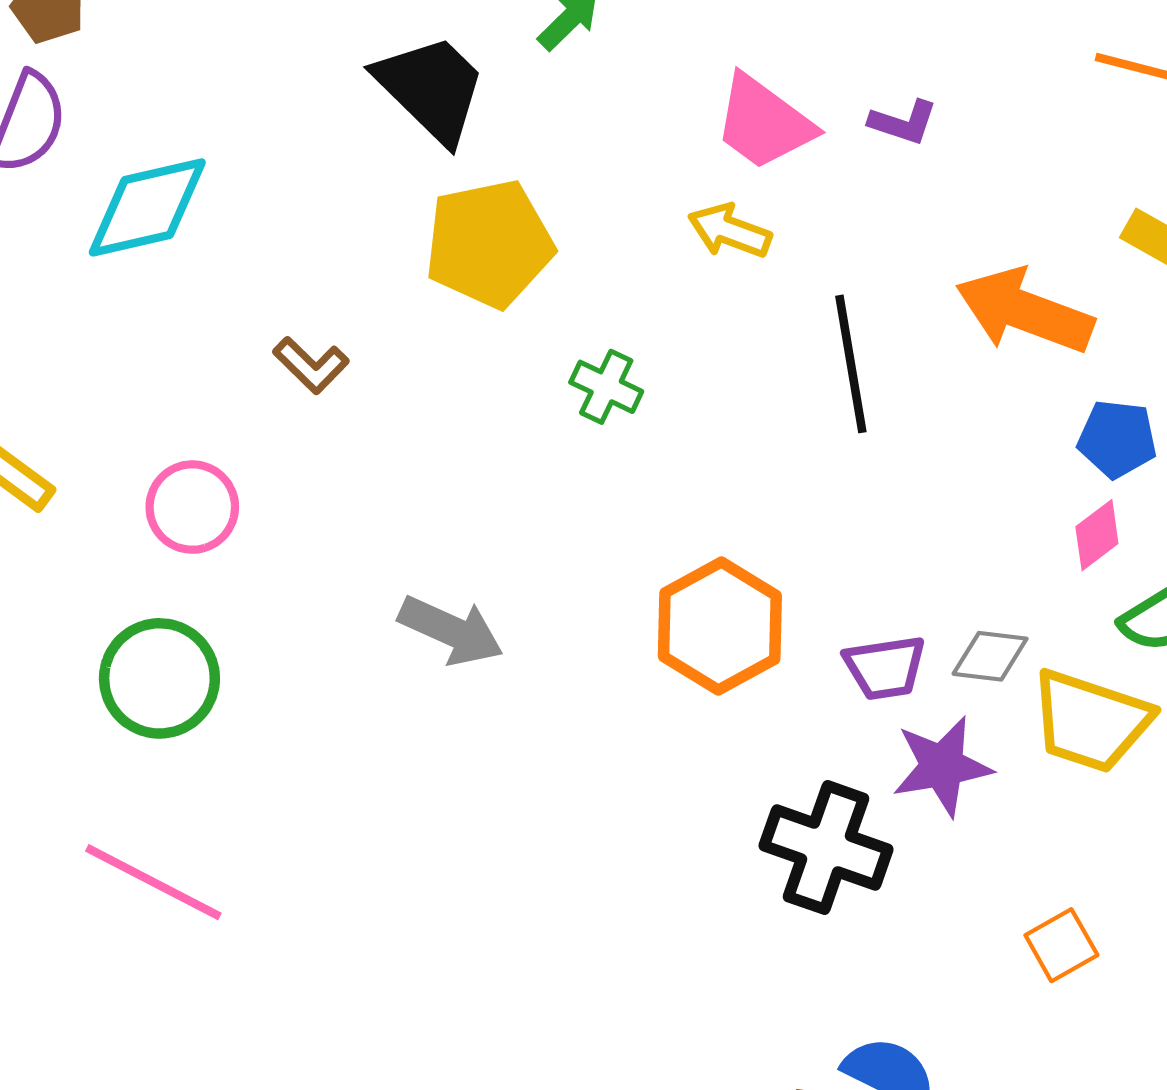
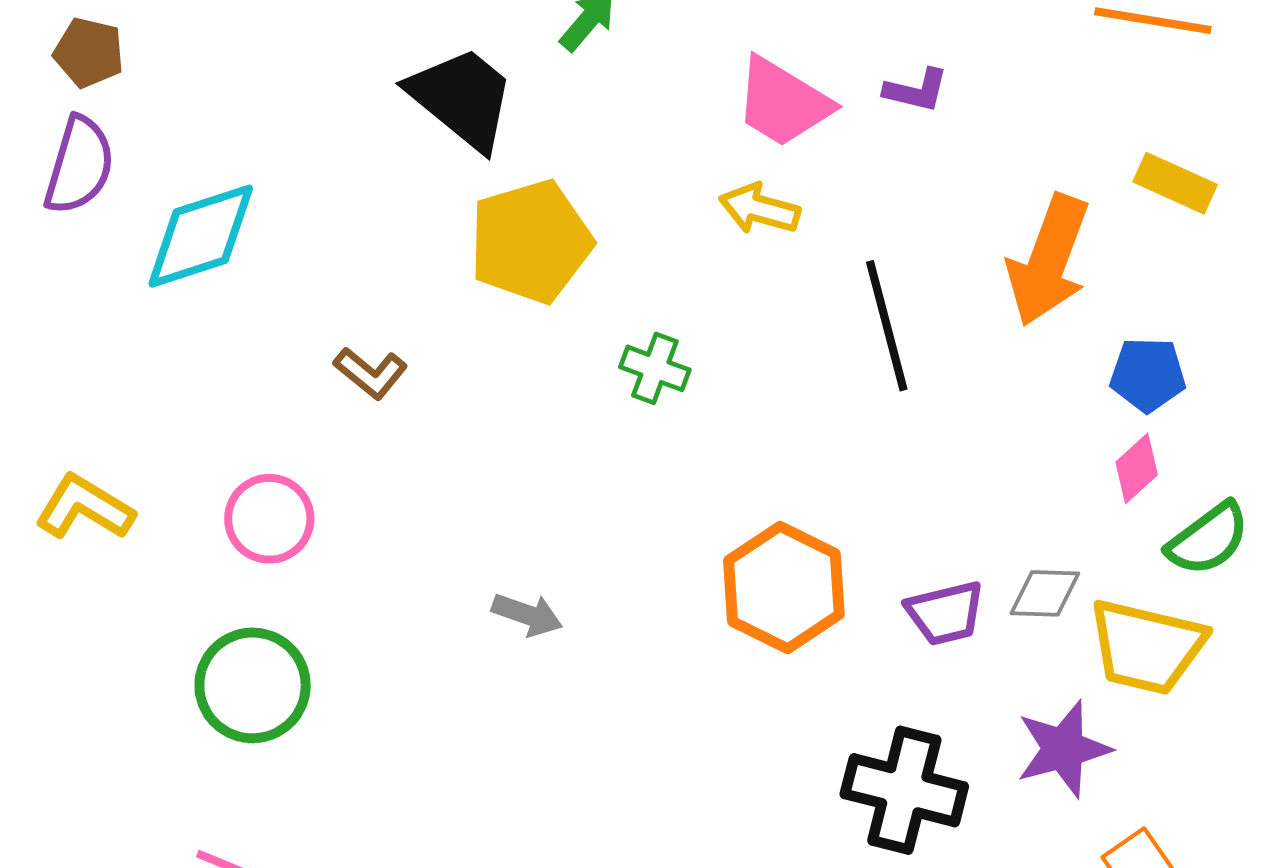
orange arrow: (1025, 311) -> (1048, 260), turned -85
gray arrow: (451, 630) -> (527, 615), size x0.7
purple star: (942, 766) -> (1063, 749), moved

